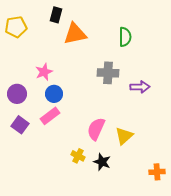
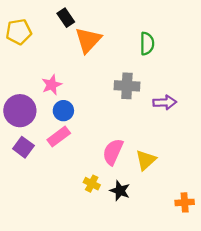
black rectangle: (56, 15) -> (66, 18), turned -49
orange triangle: (75, 34) -> (88, 40), turned -35
purple circle: (17, 94) -> (20, 111), size x1.4

